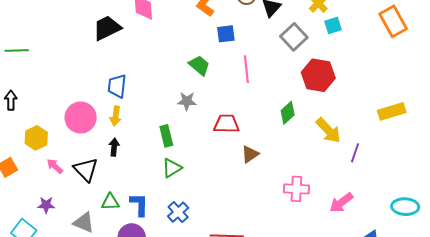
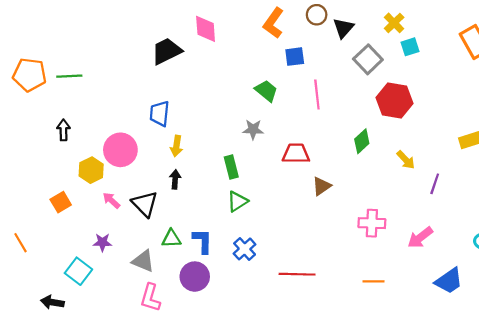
blue trapezoid: (117, 86) -> (160, 114), moved
pink circle: (81, 118) -> (120, 150), moved
yellow arrow: (328, 130) -> (406, 160), size x0.7

